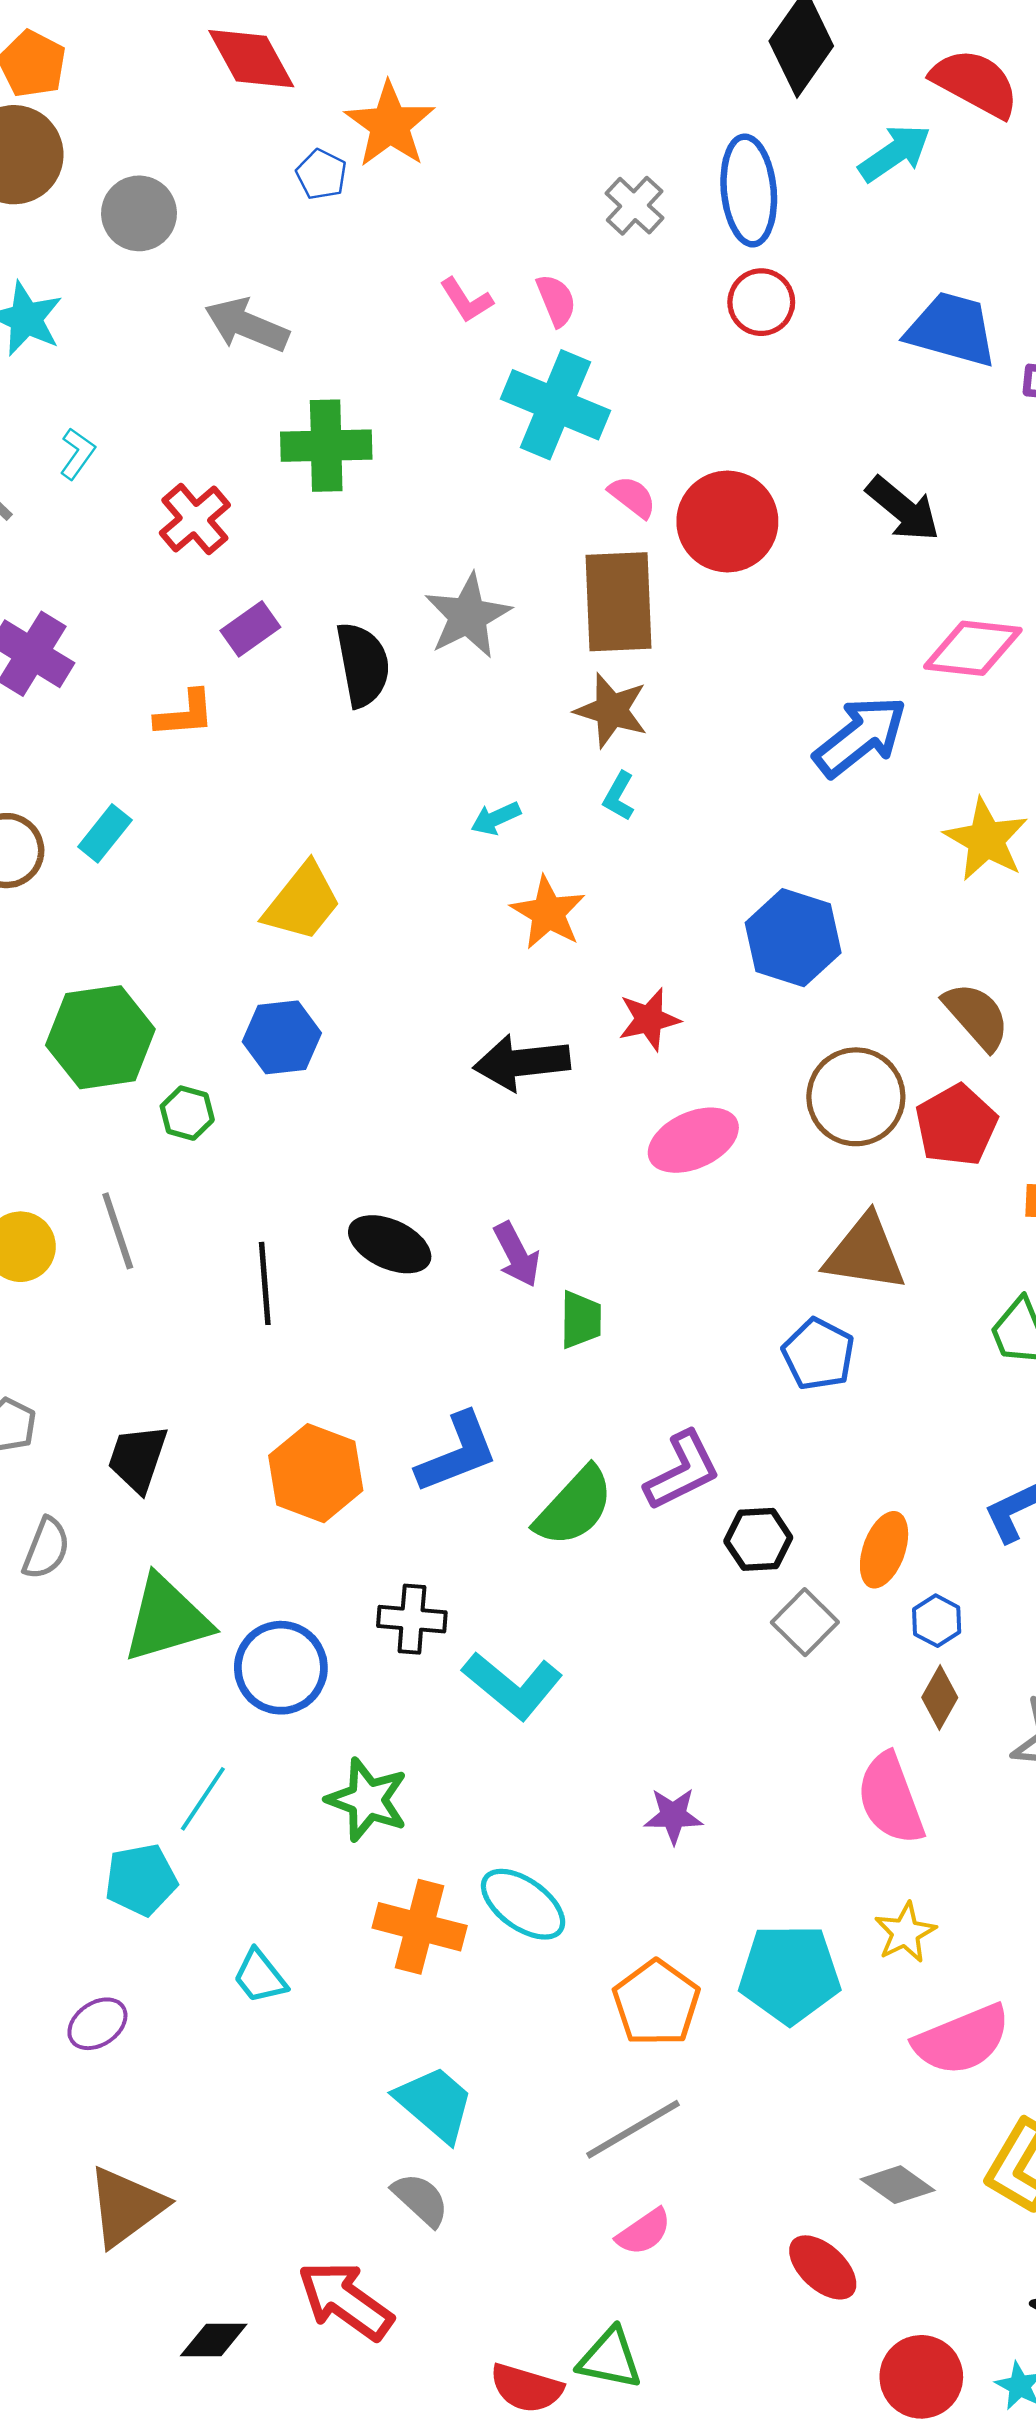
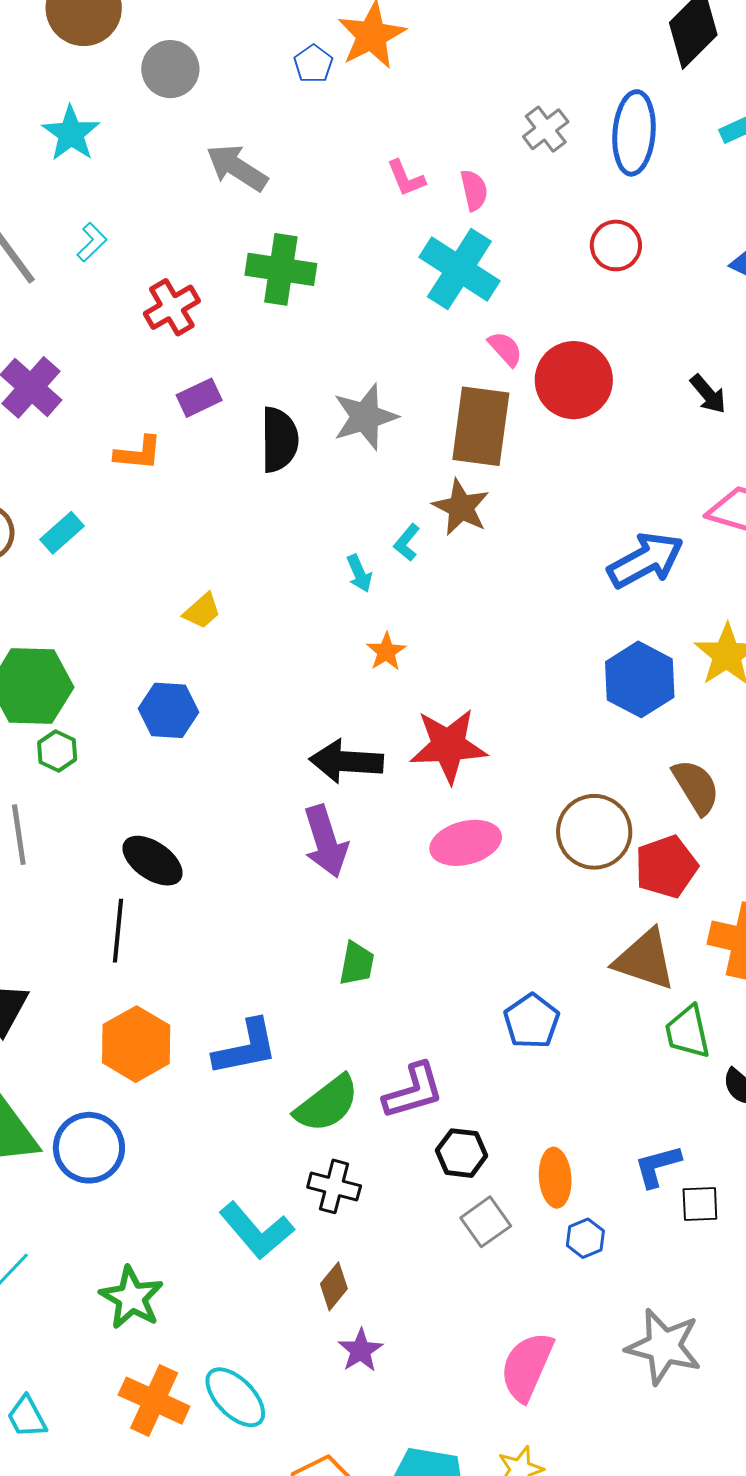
red circle: (761, 302) -> (616, 245), moved
black arrow: (903, 509) -> (708, 394), size x0.7
cyan L-shape: (619, 796) -> (407, 542), moved
cyan arrow: (496, 818) -> (359, 573), turned -99
yellow trapezoid: (302, 902) -> (202, 611), size x0.6
orange star: (548, 913) -> (386, 652), size x0.7
blue hexagon: (793, 938) -> (640, 679), moved
red star: (649, 1019) -> (448, 746), size x1.6
green hexagon: (187, 1113) -> (57, 751), moved
black ellipse: (390, 1244) -> (153, 861), moved
brown triangle: (865, 1253) -> (645, 960), moved
purple arrow: (517, 1255) -> (326, 841), moved, size x1.4
black line: (265, 1283) -> (118, 931), moved
orange ellipse: (884, 1550) -> (555, 1178), turned -34
black cross: (412, 1619) -> (334, 1186), moved
blue circle: (281, 1668) -> (89, 1148), moved
brown diamond: (940, 1697) -> (334, 1286), moved
pink semicircle: (891, 1799) -> (527, 1367), turned 34
purple star: (673, 1816) -> (361, 1350), turned 30

